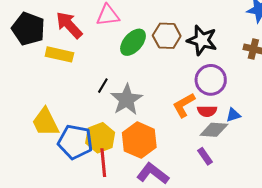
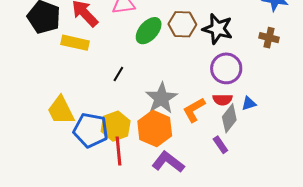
gray star: (126, 100) -> (161, 98), moved
orange L-shape: (184, 105) -> (194, 110), moved
gray diamond: (214, 130) -> (229, 118), turned -56

